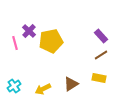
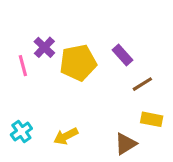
purple rectangle: (101, 36) -> (122, 55), moved
brown line: (101, 55) -> (142, 84), moved
brown triangle: (71, 84) -> (126, 144), moved

